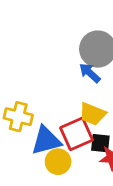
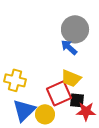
blue triangle: (46, 140) -> (24, 110), moved, turned -30

